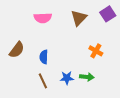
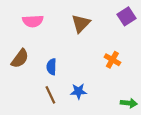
pink semicircle: (43, 18) -> (33, 21), moved
brown triangle: (79, 18) -> (81, 23), moved
green arrow: (87, 77) -> (129, 103), moved

